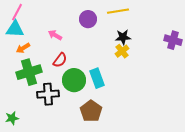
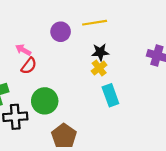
red semicircle: (60, 60) -> (29, 66), moved
cyan rectangle: (97, 78) -> (110, 95), moved

